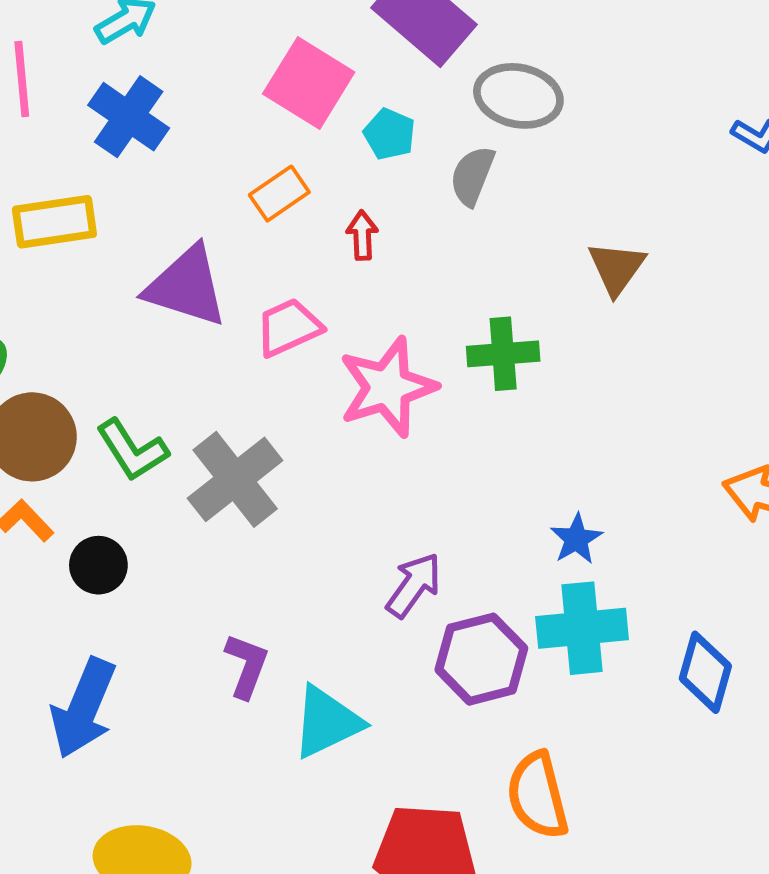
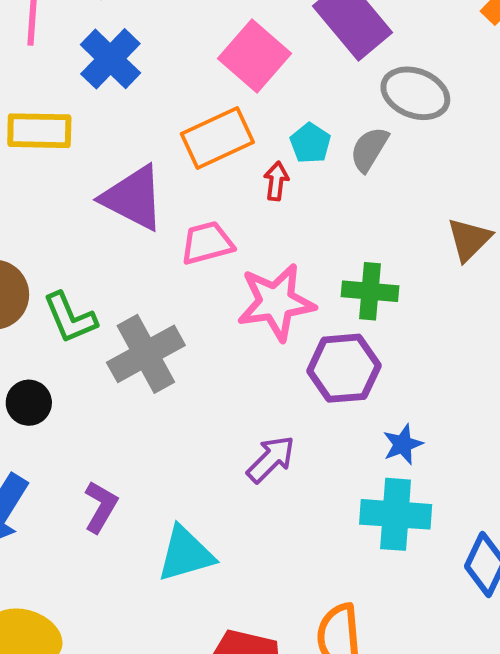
cyan pentagon: (389, 134) -> (310, 143), moved
orange rectangle: (279, 194) -> (217, 138), size x1.5
purple hexagon: (481, 659) -> (344, 368), moved
purple L-shape: (247, 666) -> (101, 507), moved

